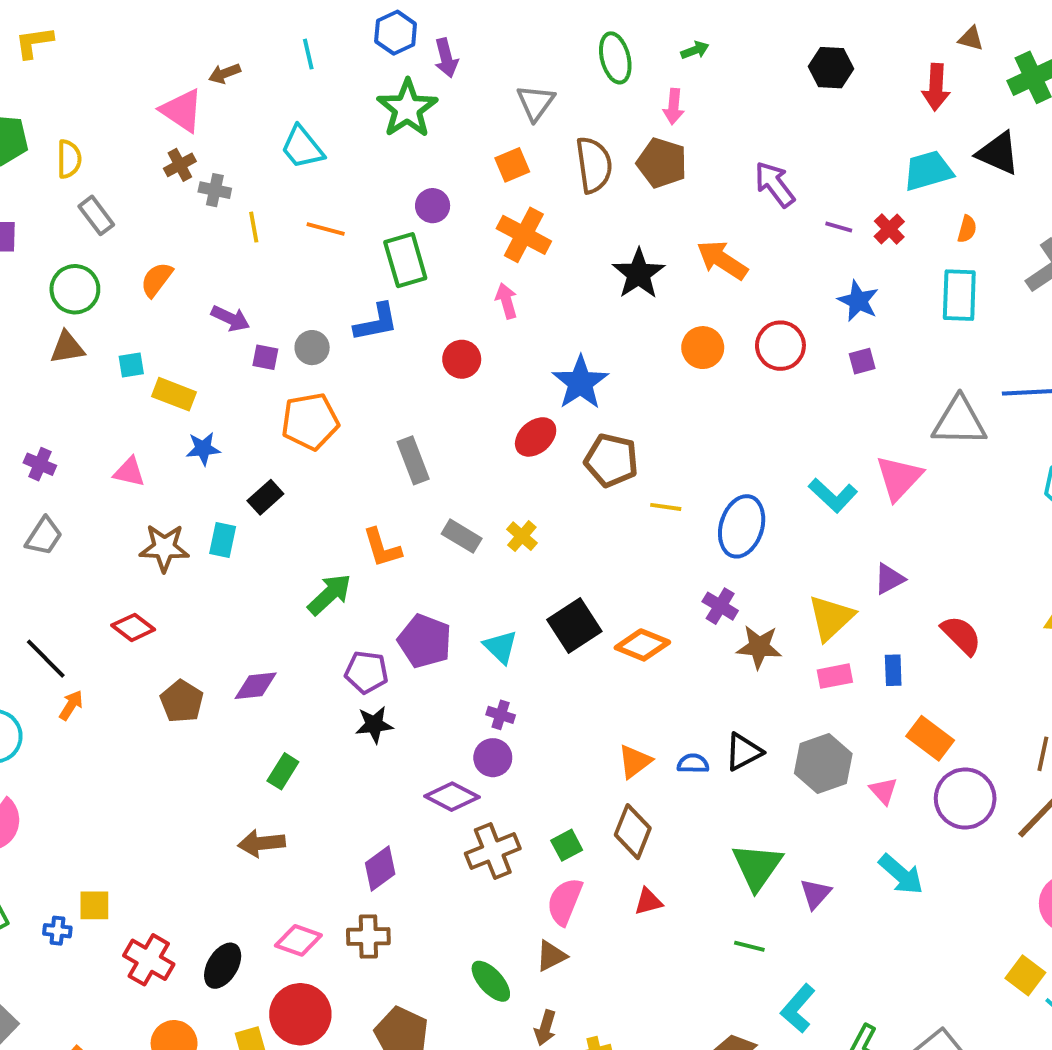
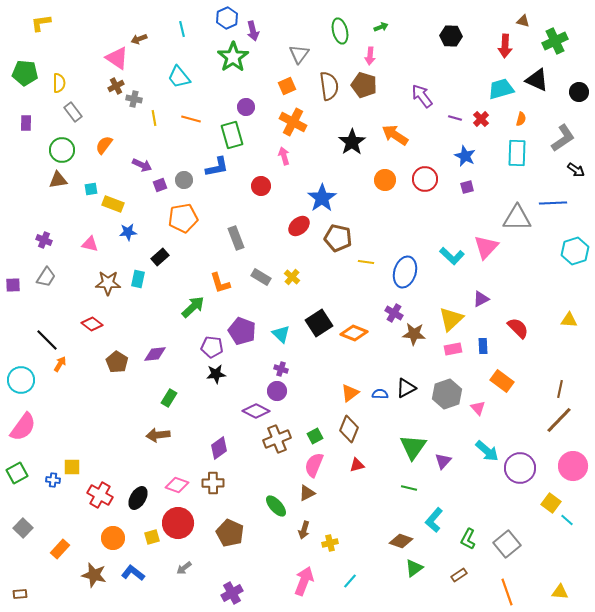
purple square: (265, 357) -> (160, 185), turned -32
purple circle: (965, 798) -> (520, 468), moved

